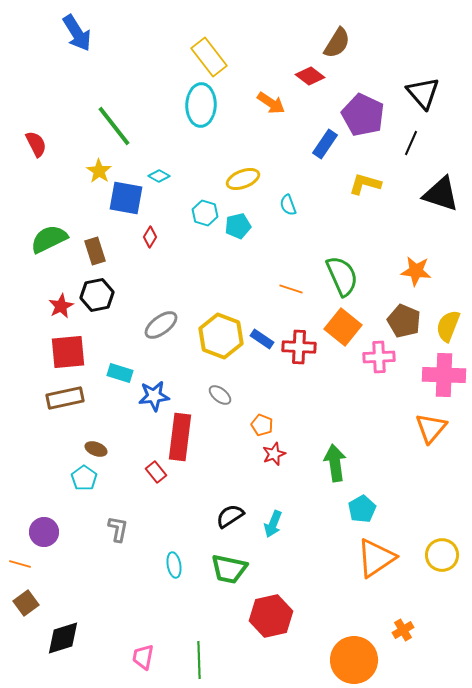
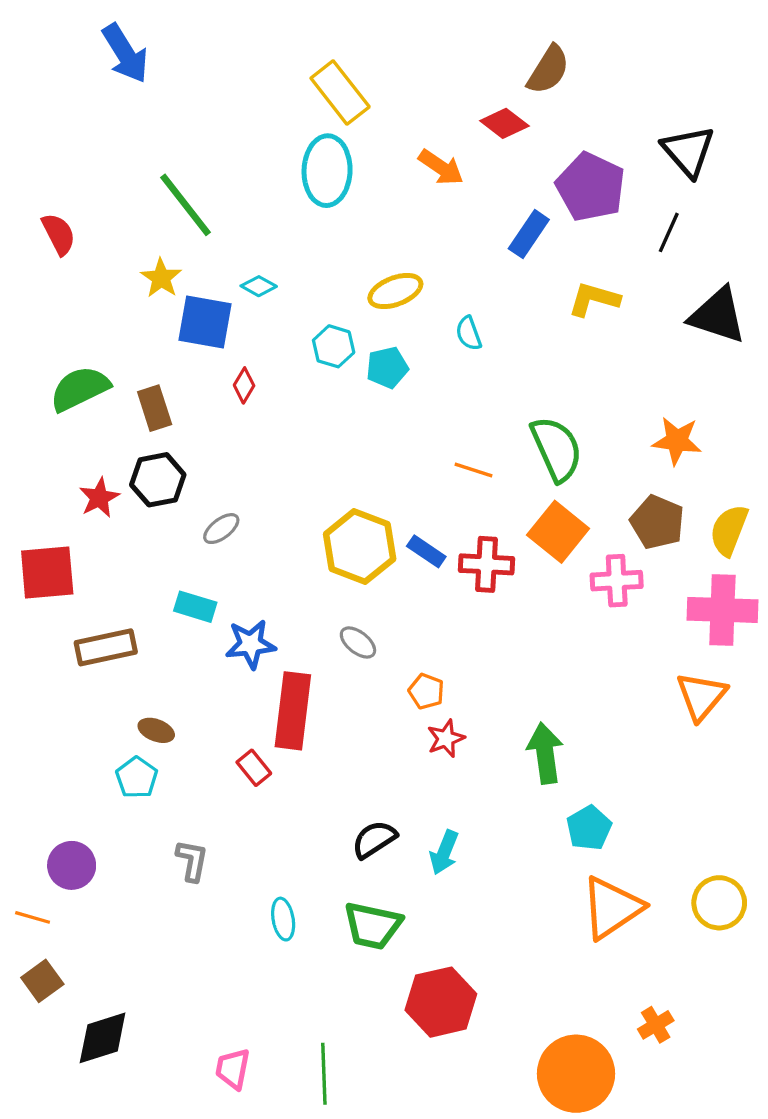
gray ellipse: (161, 325) -> (221, 529), moved, size x0.7
red square: (68, 352) -> (47, 573), moved

